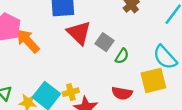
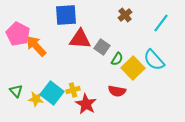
red triangle: (79, 33) -> (80, 39), turned -40
yellow square: (153, 80) -> (133, 68), moved, turned -30

